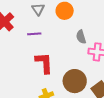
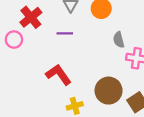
red L-shape: (44, 63) -> (58, 75), moved, turned -35

